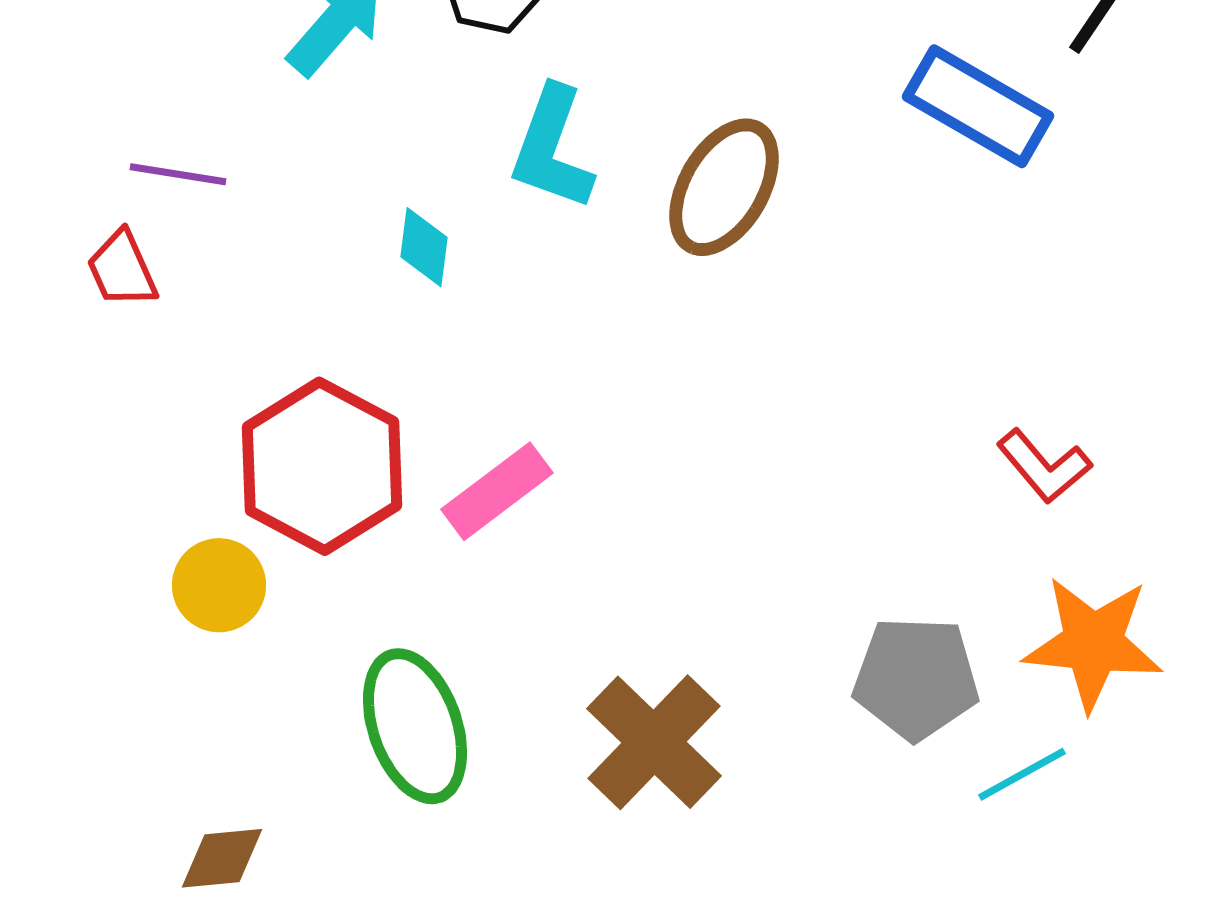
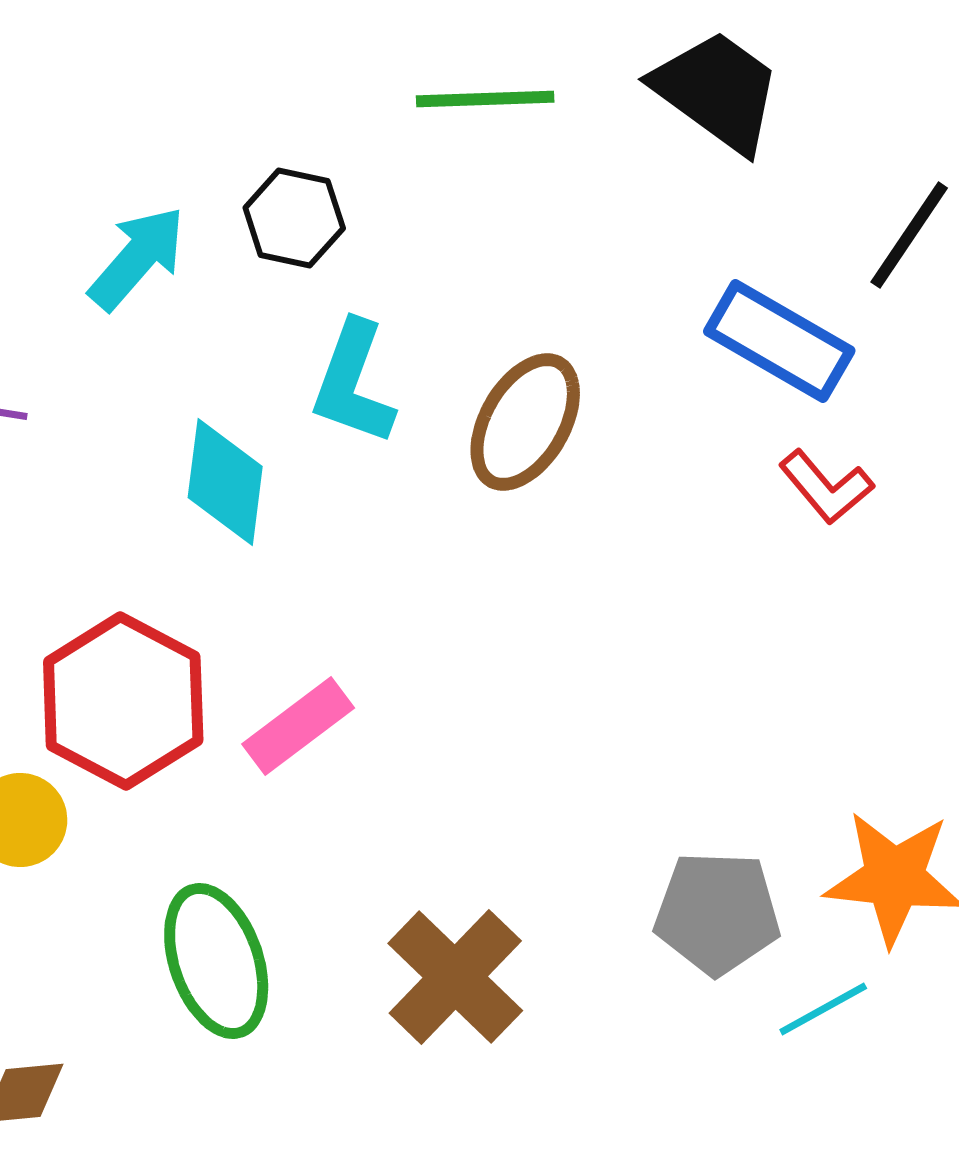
cyan diamond: (424, 247) -> (225, 482), size x1.6
red L-shape: (1044, 466) -> (826, 487), moved

